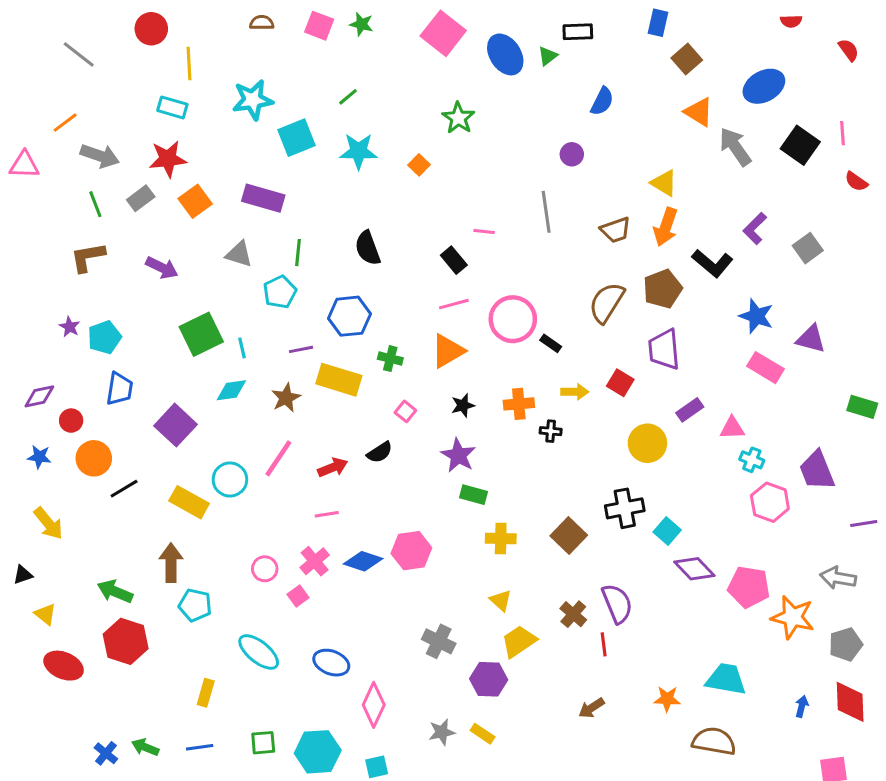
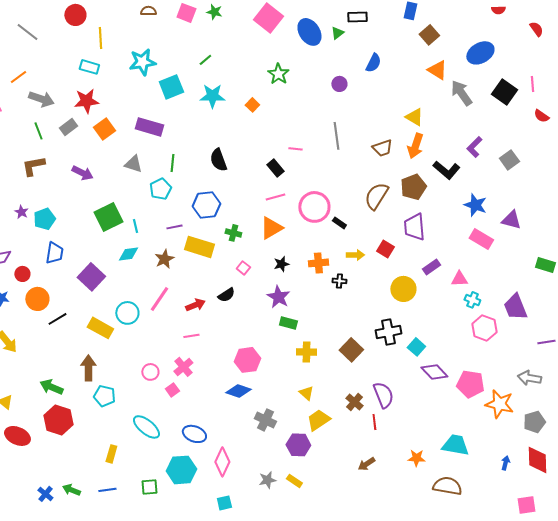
purple circle: (572, 154) -> (339, 84), moved
blue diamond: (363, 561) -> (238, 391), moved
cyan hexagon: (318, 752) -> (181, 470), moved

